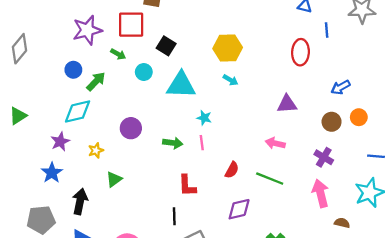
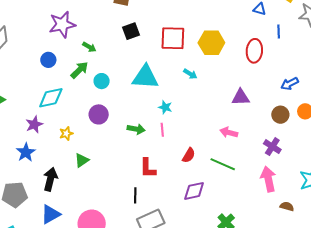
red square: (131, 25) -> (173, 38), moved
black square: (166, 46) -> (131, 31), moved, turned 36
yellow hexagon: (228, 48) -> (211, 43), moved
cyan circle: (144, 72) -> (102, 81), moved
green arrow: (96, 81) -> (79, 70), moved

